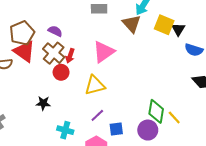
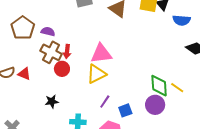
brown pentagon: (22, 33) -> (23, 28), moved
red triangle: (24, 51) -> (24, 74), moved, size x0.6
pink triangle: (104, 52) -> (101, 54), moved, turned 40

